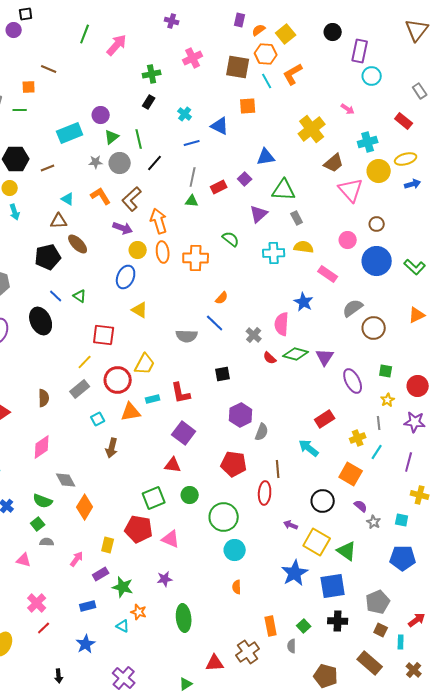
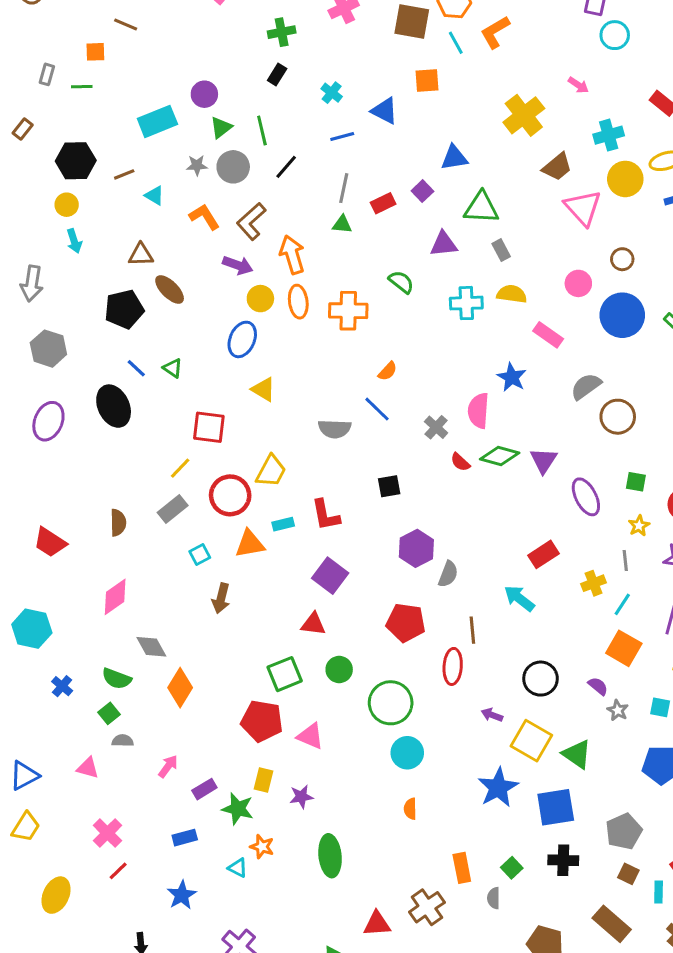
cyan triangle: (68, 199) -> (154, 196), moved
purple triangle: (259, 214) -> (444, 244), turned 36
orange square: (351, 474) -> (624, 648), moved
yellow rectangle: (108, 545) -> (263, 780), moved

